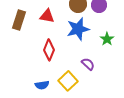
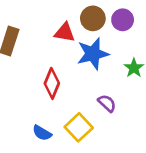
red triangle: (47, 16) -> (65, 33), moved
blue semicircle: (42, 85) -> (42, 133), turned 40

